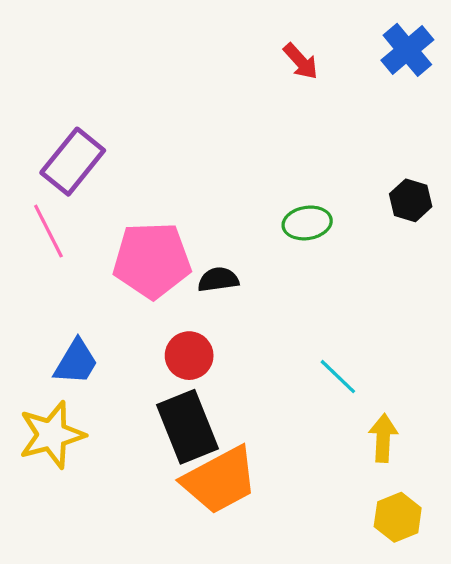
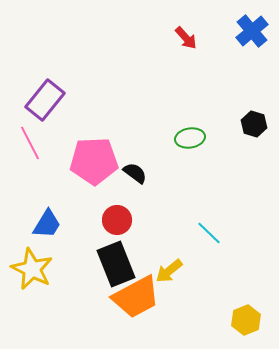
black semicircle: (218, 280) -> (135, 173), turned 45
yellow star: (52, 435) -> (32, 269), turned -30
yellow arrow: (383, 438) -> (169, 271), moved, turned -132

